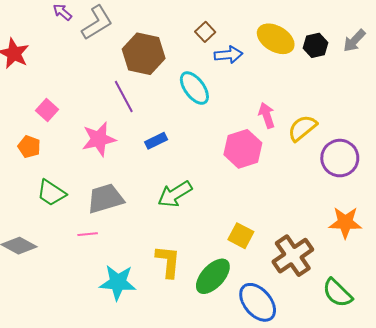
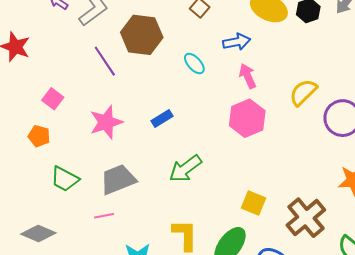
blue arrow: (228, 55) -> (237, 42), moved
cyan ellipse: (194, 88) -> (194, 64), size x0.7
purple line: (124, 96) -> (105, 61), moved
pink arrow: (267, 115) -> (248, 76), moved

